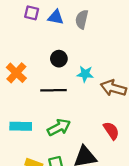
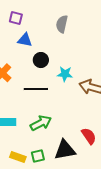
blue triangle: (56, 17) -> (25, 40), moved
red semicircle: (111, 131) -> (89, 136), moved

